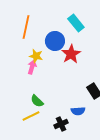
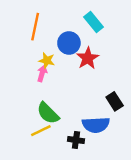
green semicircle: (37, 101) -> (48, 113), size x1.5
blue semicircle: (78, 111) -> (96, 125), size x1.6
black cross: (61, 124) -> (76, 140), turned 32

